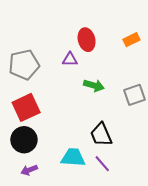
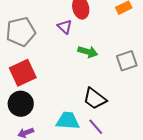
purple triangle: (70, 59) -> (65, 27), turned 42
black trapezoid: (101, 135) -> (95, 99), turned -30

